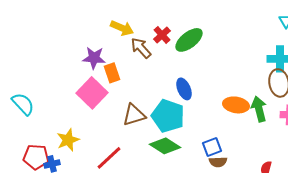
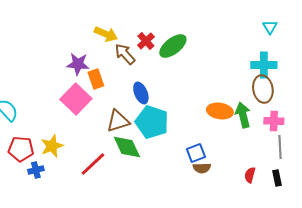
blue ellipse: (184, 89) -> (141, 93), moved
green diamond: (165, 146) -> (127, 147), moved, turned 32
red pentagon: (36, 157) -> (21, 149), moved

